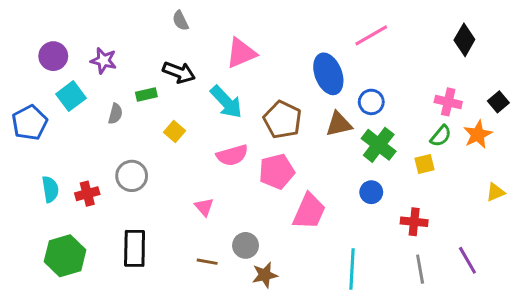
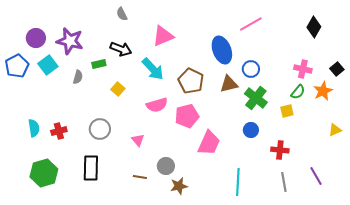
purple star: (104, 61) -> (70, 41), size x1.5
blue pentagon: (30, 123) -> (17, 66), moved
gray circle: (132, 176) -> (100, 129), moved

